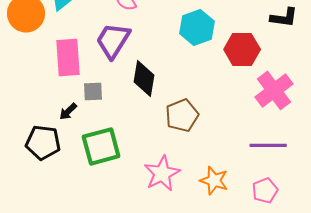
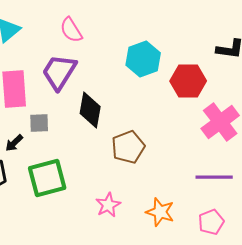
pink star: (162, 173) -> (108, 205), size x0.7

